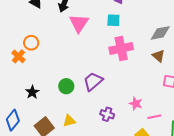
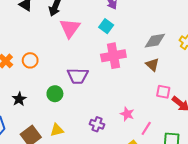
cyan square: (113, 20) -> (106, 26), turned 32
orange circle: (31, 43) -> (30, 60), moved
purple trapezoid: (93, 81) -> (78, 76), moved, turned -140
pink line: (154, 117) -> (146, 128), turned -48

